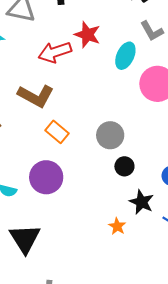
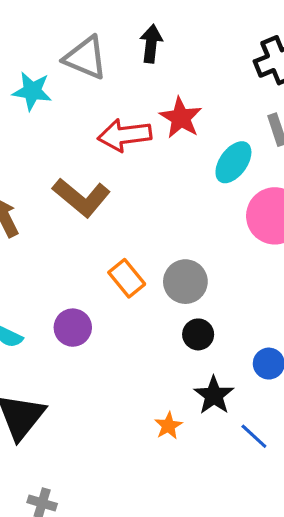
orange rectangle: (57, 132) -> (127, 278), moved
purple circle: (46, 177) -> (73, 328), size x0.7

